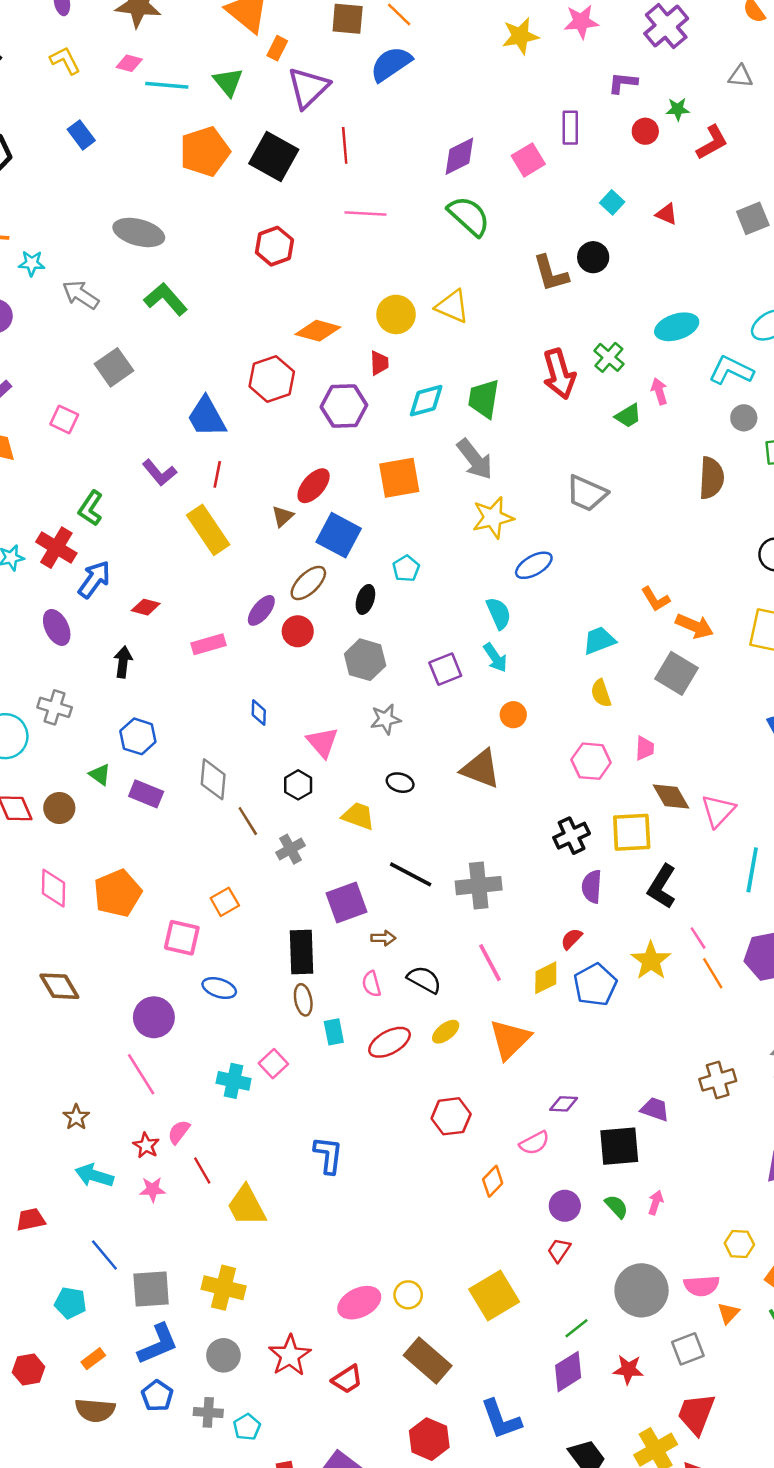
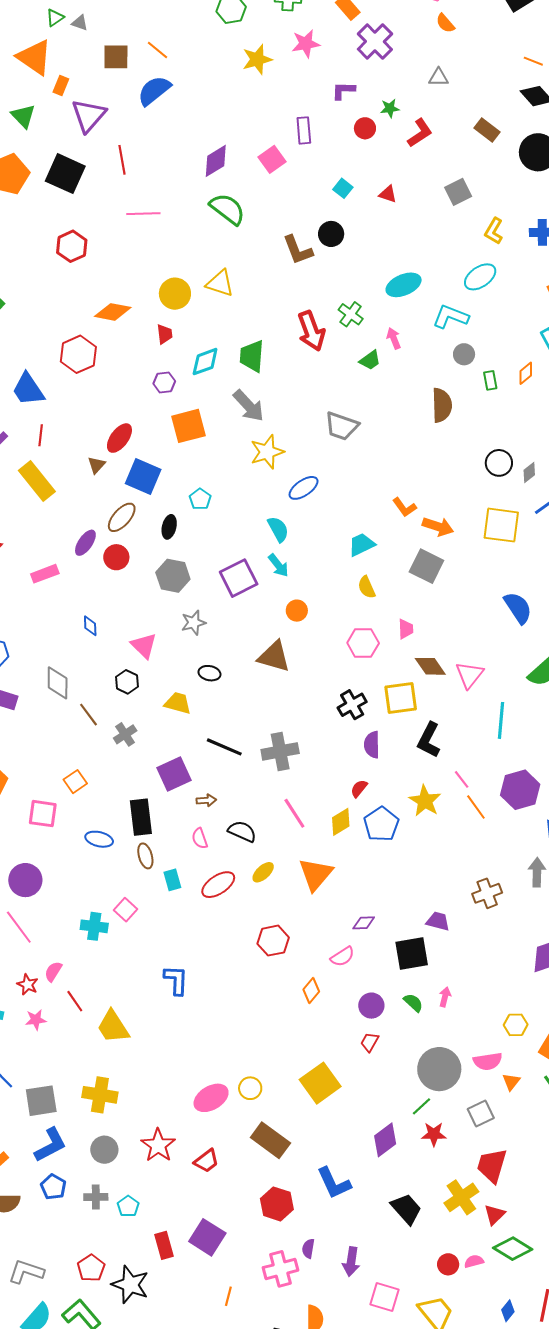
purple hexagon: (344, 406) -> (164, 382), moved, size x0.6
purple square: (445, 669) -> (239, 578), size x1.4
blue ellipse: (219, 988) -> (99, 839), moved
green line: (576, 1328) -> (421, 1106), moved

